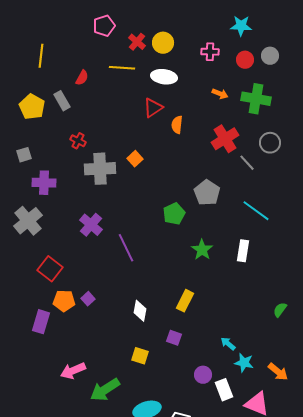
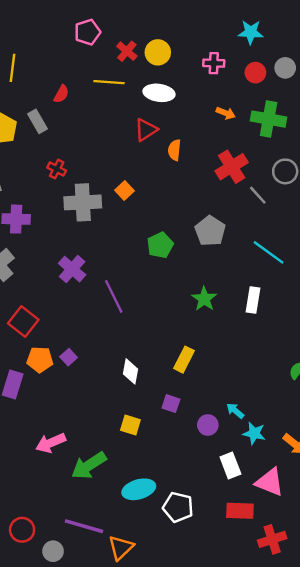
green pentagon: (174, 214) -> (160, 245), moved
purple circle: (203, 375) -> (208, 425), moved

